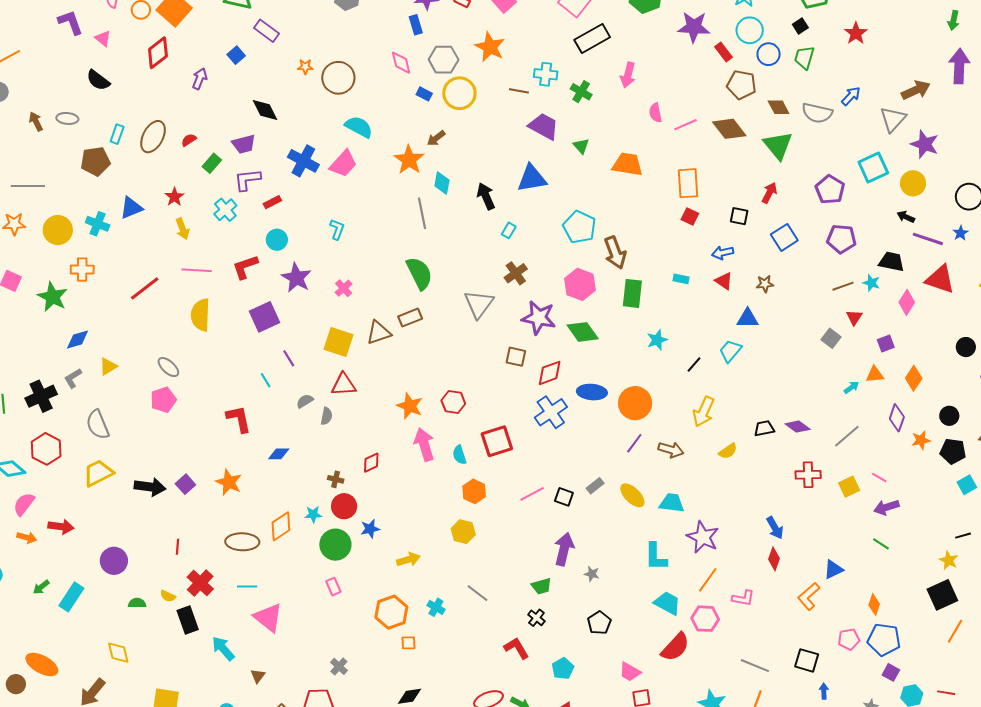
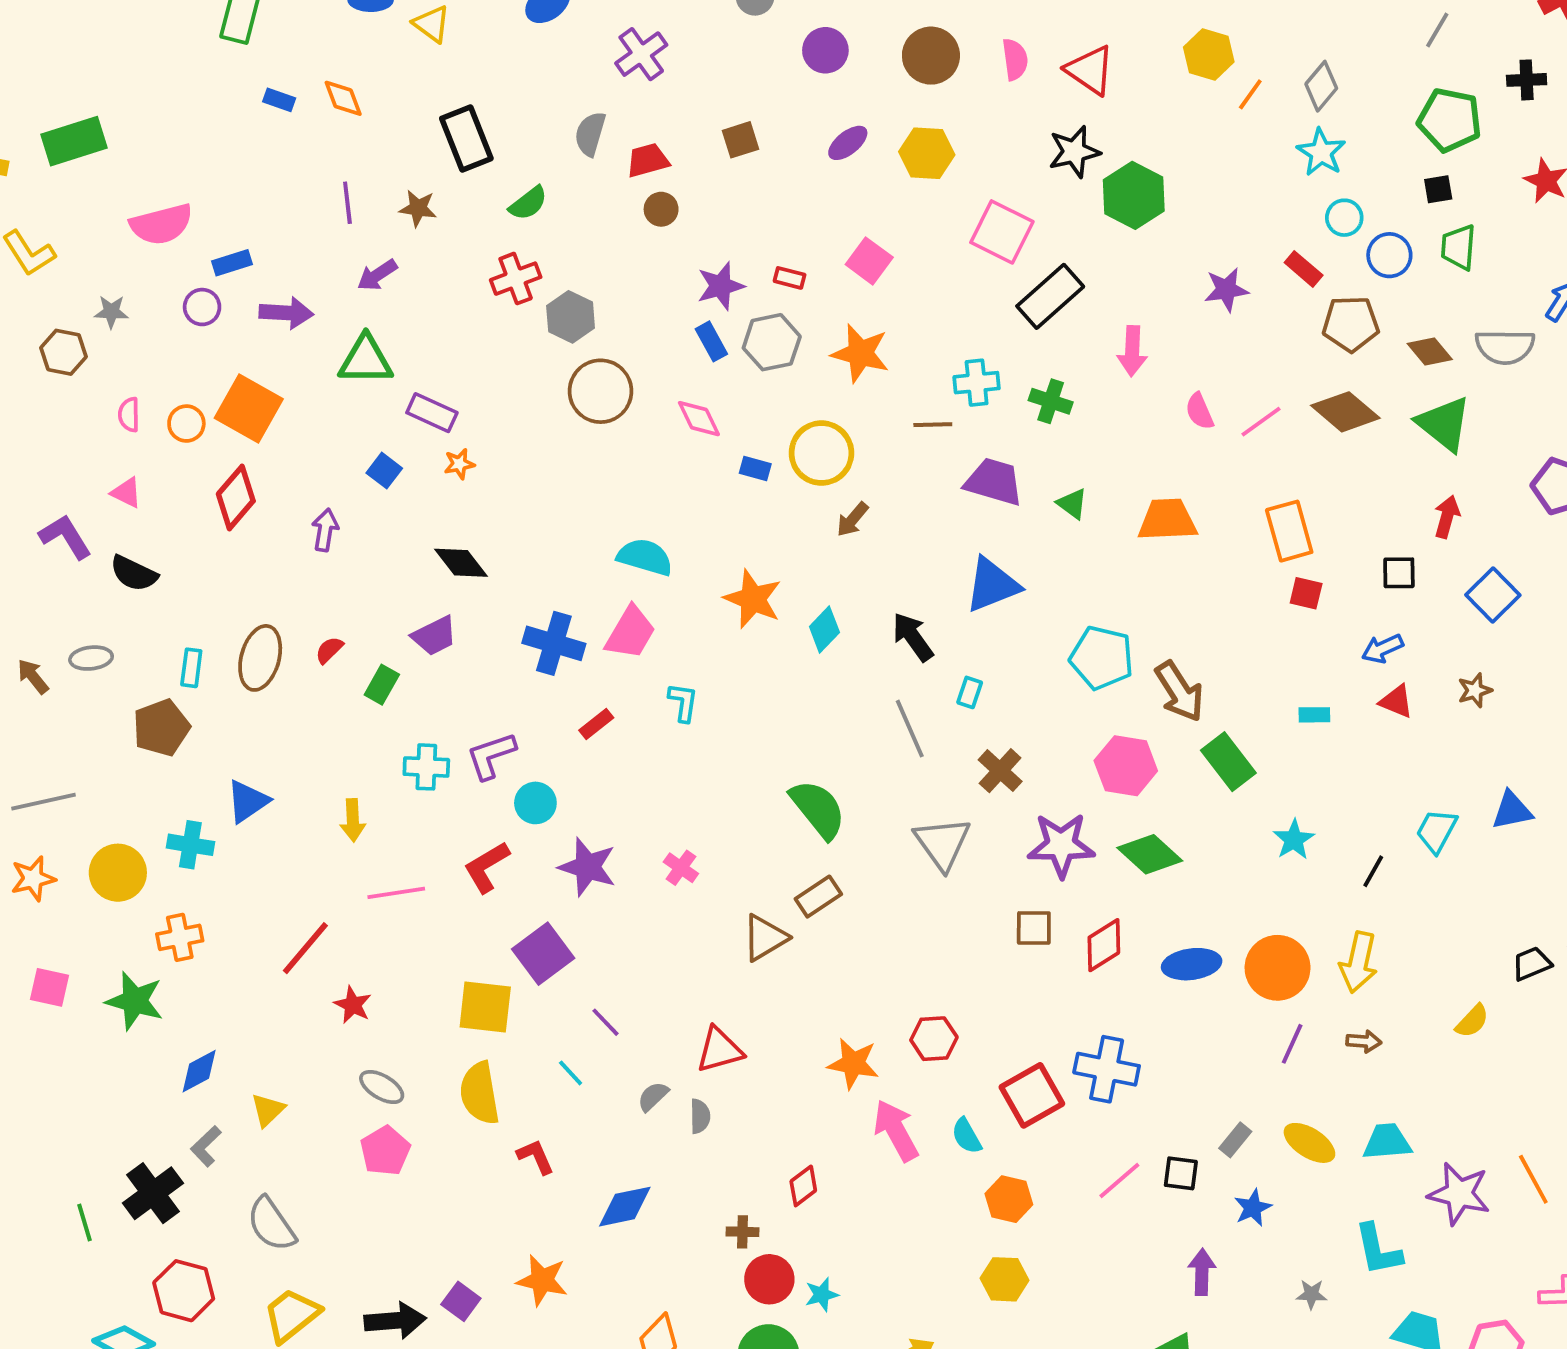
purple L-shape: (70, 22) -> (65, 537), moved
black square: (800, 26) -> (1438, 189), turned 35
purple star: (694, 27) -> (1226, 290), moved, size x0.7
cyan circle: (750, 30) -> (1344, 218), size x0.7
gray hexagon: (444, 60) -> (772, 342), moved
orange star: (305, 67) -> (459, 464), moved
brown circle: (338, 78) -> (601, 391), moved
brown arrow: (436, 138) -> (852, 519), moved
purple L-shape: (247, 180) -> (491, 756), moved
cyan diamond: (442, 183) -> (824, 630), turned 45
red star: (174, 197) -> (353, 1005), moved
red rectangle: (272, 202) -> (596, 724), moved
cyan cross: (225, 210) -> (426, 767), turned -35
gray line: (422, 213) -> (910, 729), moved
yellow arrow: (182, 229) -> (353, 820), turned 30
cyan L-shape: (337, 229) -> (683, 702), moved
green rectangle: (632, 293) -> (1228, 762), turned -32
yellow semicircle: (200, 315) -> (480, 1093), moved
blue triangle: (748, 318) -> (1512, 810), moved
yellow square: (339, 342) -> (485, 1007), moved
blue cross: (551, 412) -> (1107, 1069), moved, turned -32
yellow arrow: (704, 412) -> (1359, 962), moved
red L-shape: (239, 419) -> (536, 1157), size x0.7
brown arrow: (671, 450) -> (1364, 1041), size x0.7
blue diamond: (279, 454) -> (625, 1207), size x1.4
cyan star: (313, 514) -> (822, 1295), moved
blue star: (370, 529) -> (1253, 1208), moved
purple arrow: (564, 549) -> (1202, 1272), size x0.7
gray star: (592, 574) -> (1311, 1294), moved
orange line: (708, 580) -> (1533, 1179), moved, turned -52

